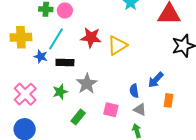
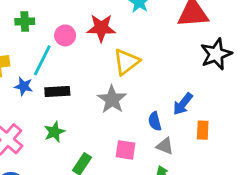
pink circle: (65, 10) -> (65, 35), moved
red star: (91, 37) -> (101, 28), moved
gray star: (87, 84) -> (112, 99), moved

